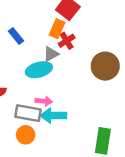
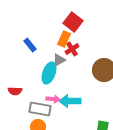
cyan ellipse: (39, 70) -> (49, 73), turned -55
cyan arrow: (53, 116) -> (70, 101), moved

